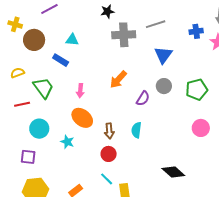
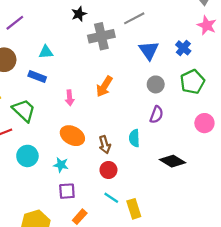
blue cross: (196, 31) -> (183, 48), moved, turned -32
pink arrow: (80, 91) -> (70, 98), moved
purple semicircle: (143, 98) -> (157, 115), moved
purple square: (28, 157) -> (67, 191), moved
black diamond: (173, 172) -> (173, 161), moved

